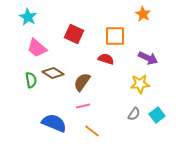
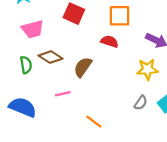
pink trapezoid: (37, 48) -> (33, 29), turned -55
pink line: (83, 106) -> (63, 94), moved
blue semicircle: (54, 123) -> (23, 107), moved

